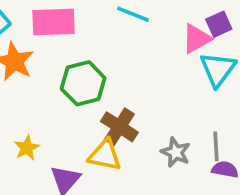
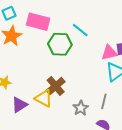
green hexagon: (83, 83) -> (60, 44), moved
gray line: (216, 146) -> (104, 101), moved

